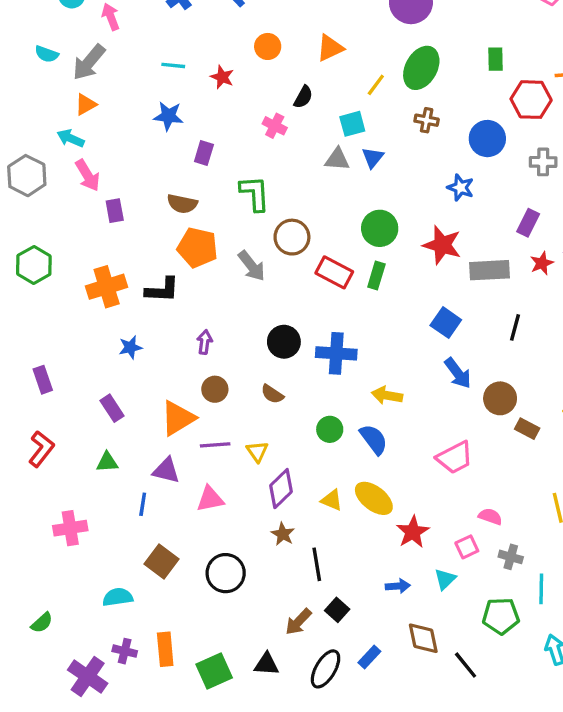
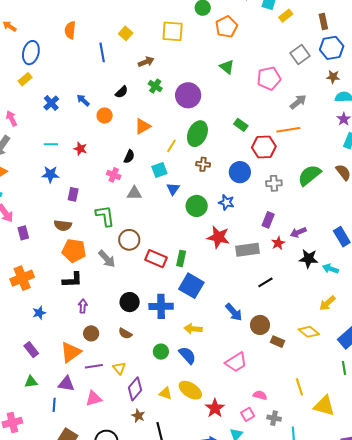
orange circle: (268, 46) -> (105, 115), moved
green rectangle: (496, 59) -> (241, 125), turned -48
gray triangle: (337, 159) -> (134, 193), moved
green circle: (380, 228) -> (197, 206), moved
black L-shape: (162, 290) -> (72, 280), moved
blue square: (446, 323) -> (191, 286), moved, size x1.4
black line: (515, 327) -> (265, 282), turned 49

